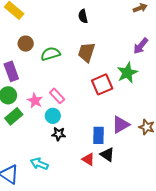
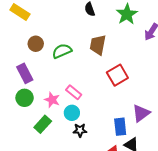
green star: (127, 73) -> (127, 14), moved
green rectangle: (14, 116) -> (43, 124), moved

